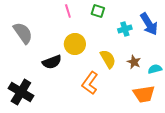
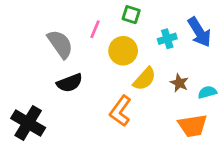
pink line: (68, 11) -> (95, 29), moved, turned 40
gray semicircle: (23, 33) -> (60, 44), moved
yellow circle: (75, 44) -> (123, 51), moved
yellow semicircle: (108, 59) -> (144, 79), turned 72

